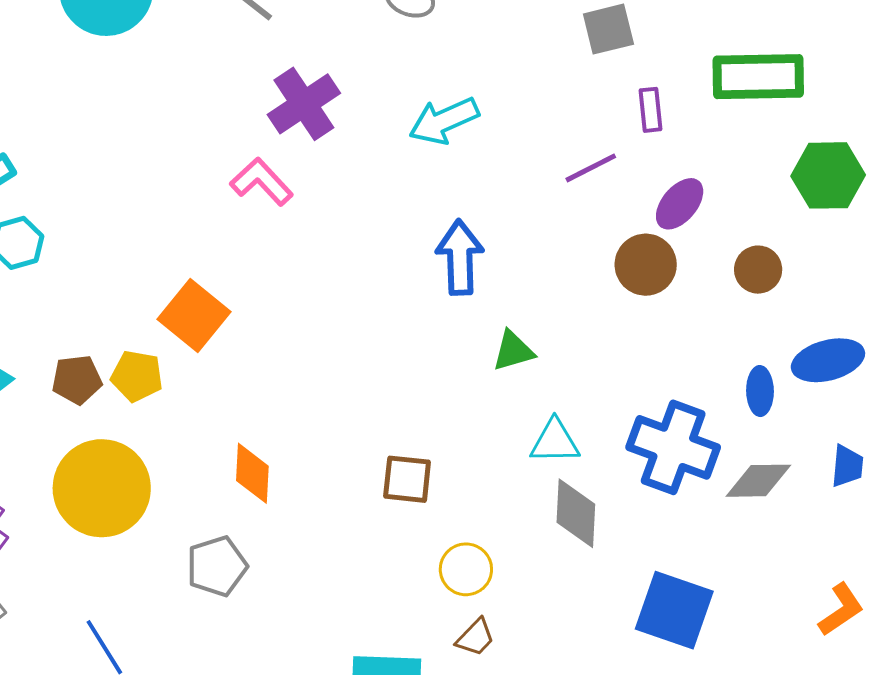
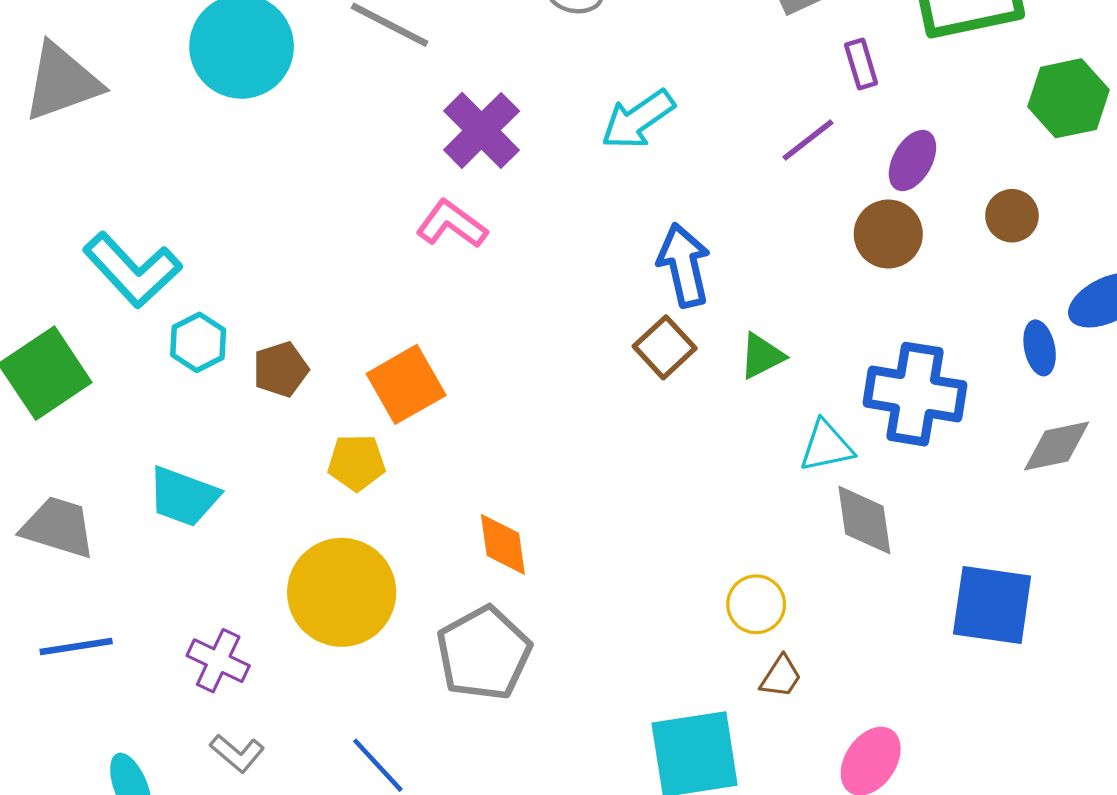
orange square: (194, 316) -> (406, 384), turned 32
brown pentagon: (77, 380) -> (281, 369), moved
blue cross: (673, 447) -> (915, 394), moved
brown square: (407, 479) -> (665, 347), moved, turned -38
gray pentagon: (217, 566) -> (484, 653), size x1.4

